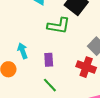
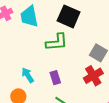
red cross: (86, 67) -> (93, 76), turned -36

